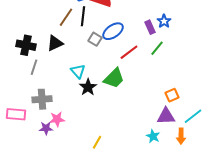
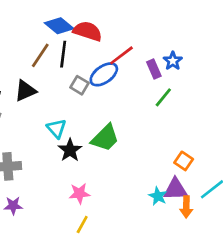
red line: (129, 52) -> (121, 55), moved
orange square: (172, 95) -> (184, 161), turned -32
pink star: (57, 119) -> (79, 193), moved
cyan star: (153, 136) -> (158, 196), moved
orange arrow: (181, 136) -> (186, 207), moved

